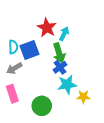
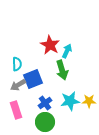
blue square: (30, 50) -> (33, 79), moved
blue cross: (60, 67) -> (45, 103), moved
yellow star: (83, 97) -> (89, 101), moved

